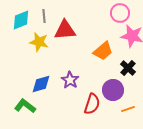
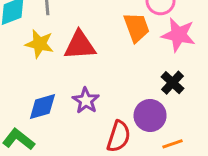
red triangle: (65, 30) -> (80, 45), moved
orange trapezoid: (103, 51) -> (137, 27), moved, turned -70

